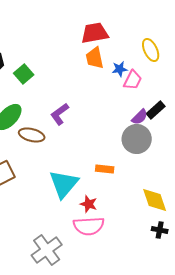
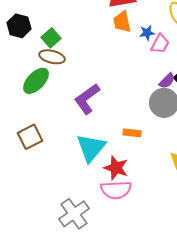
purple L-shape: (60, 114) -> (87, 99), moved, size x1.4
brown ellipse: (32, 135) -> (52, 57), moved
red star: (89, 204) -> (116, 168), size x1.4

